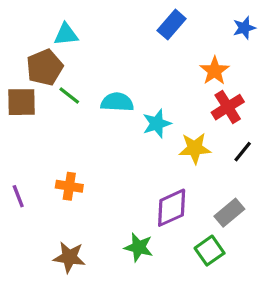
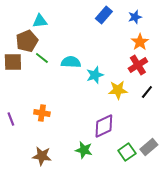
blue star: (244, 28) -> (135, 17), moved
orange star: (215, 71) -> (140, 42), moved
gray rectangle: (229, 213) -> (149, 147), moved

